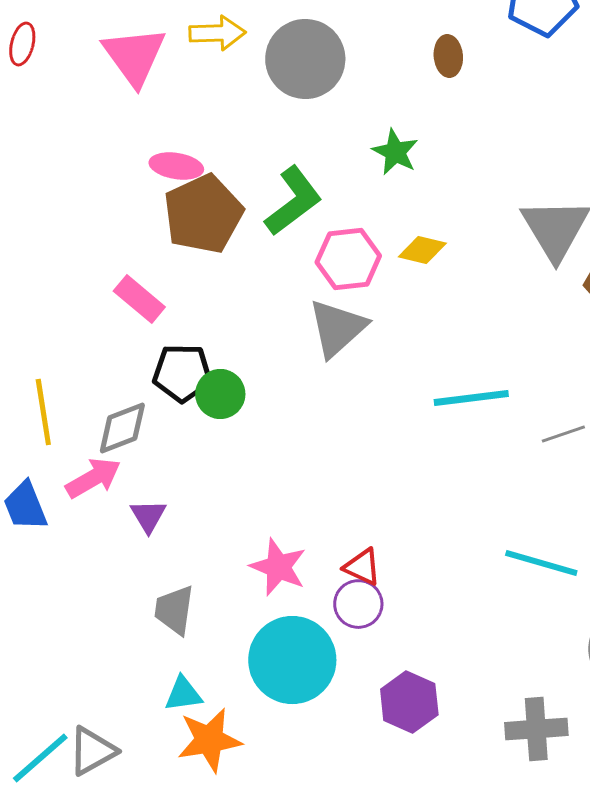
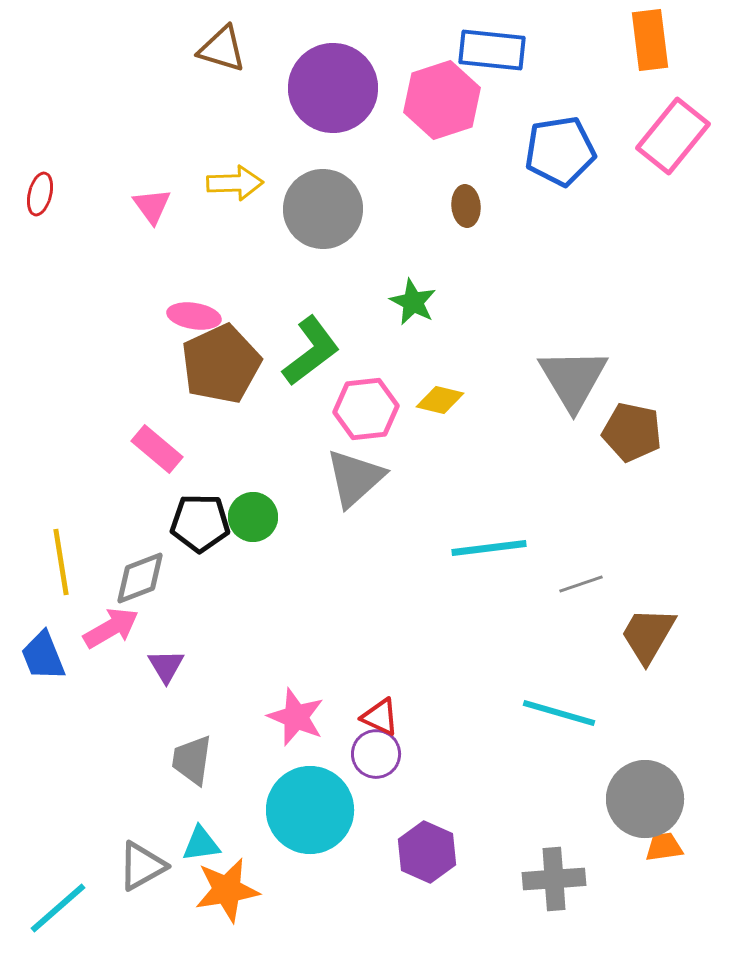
pink triangle: (134, 56) -> (152, 206), size x0.6
green circle: (220, 394) -> (253, 517), moved
gray triangle: (92, 751) -> (142, 866), moved

